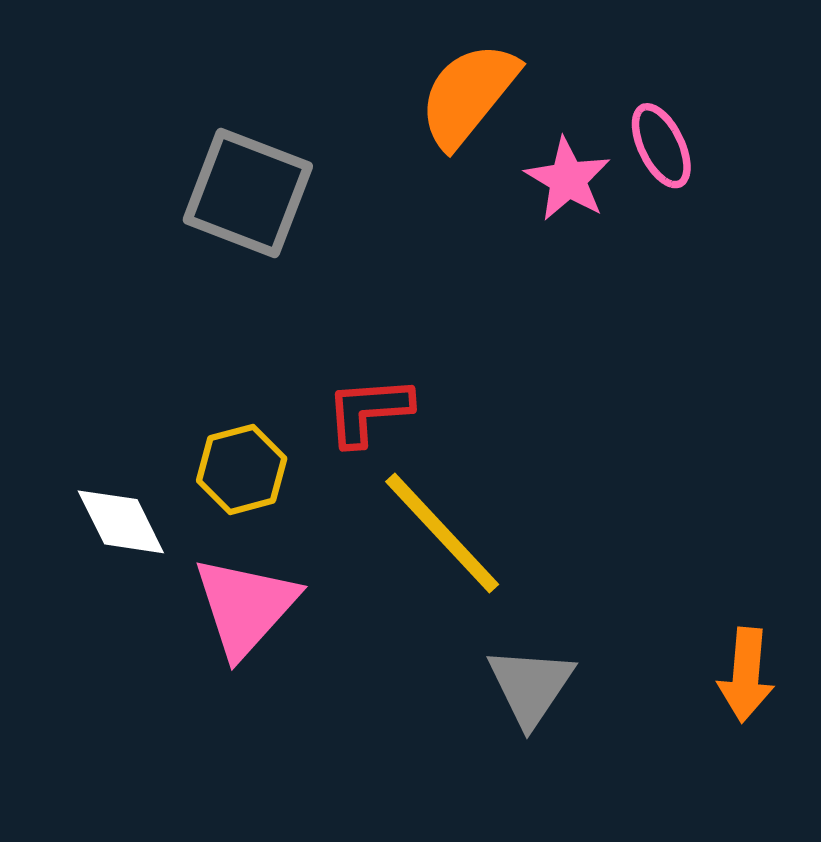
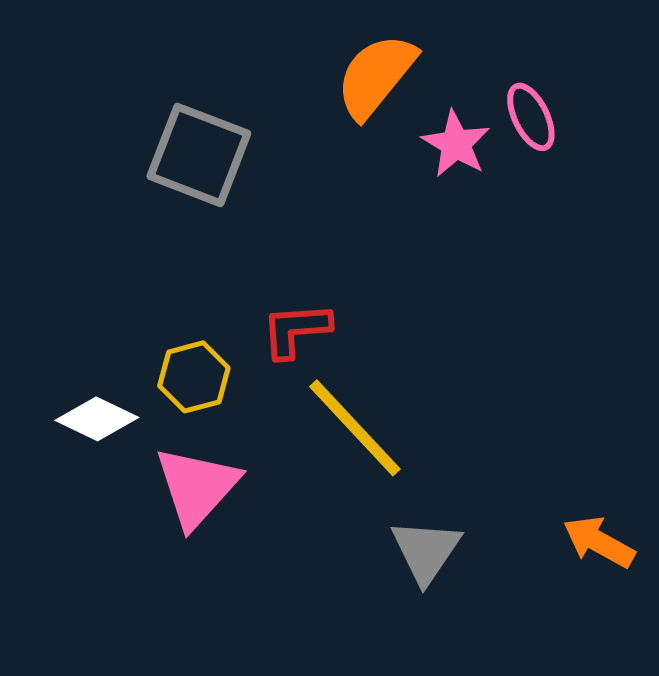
white diamond: (121, 522) -> (97, 419), turned -38
orange arrow: (746, 675) -> (599, 542), turned 114

